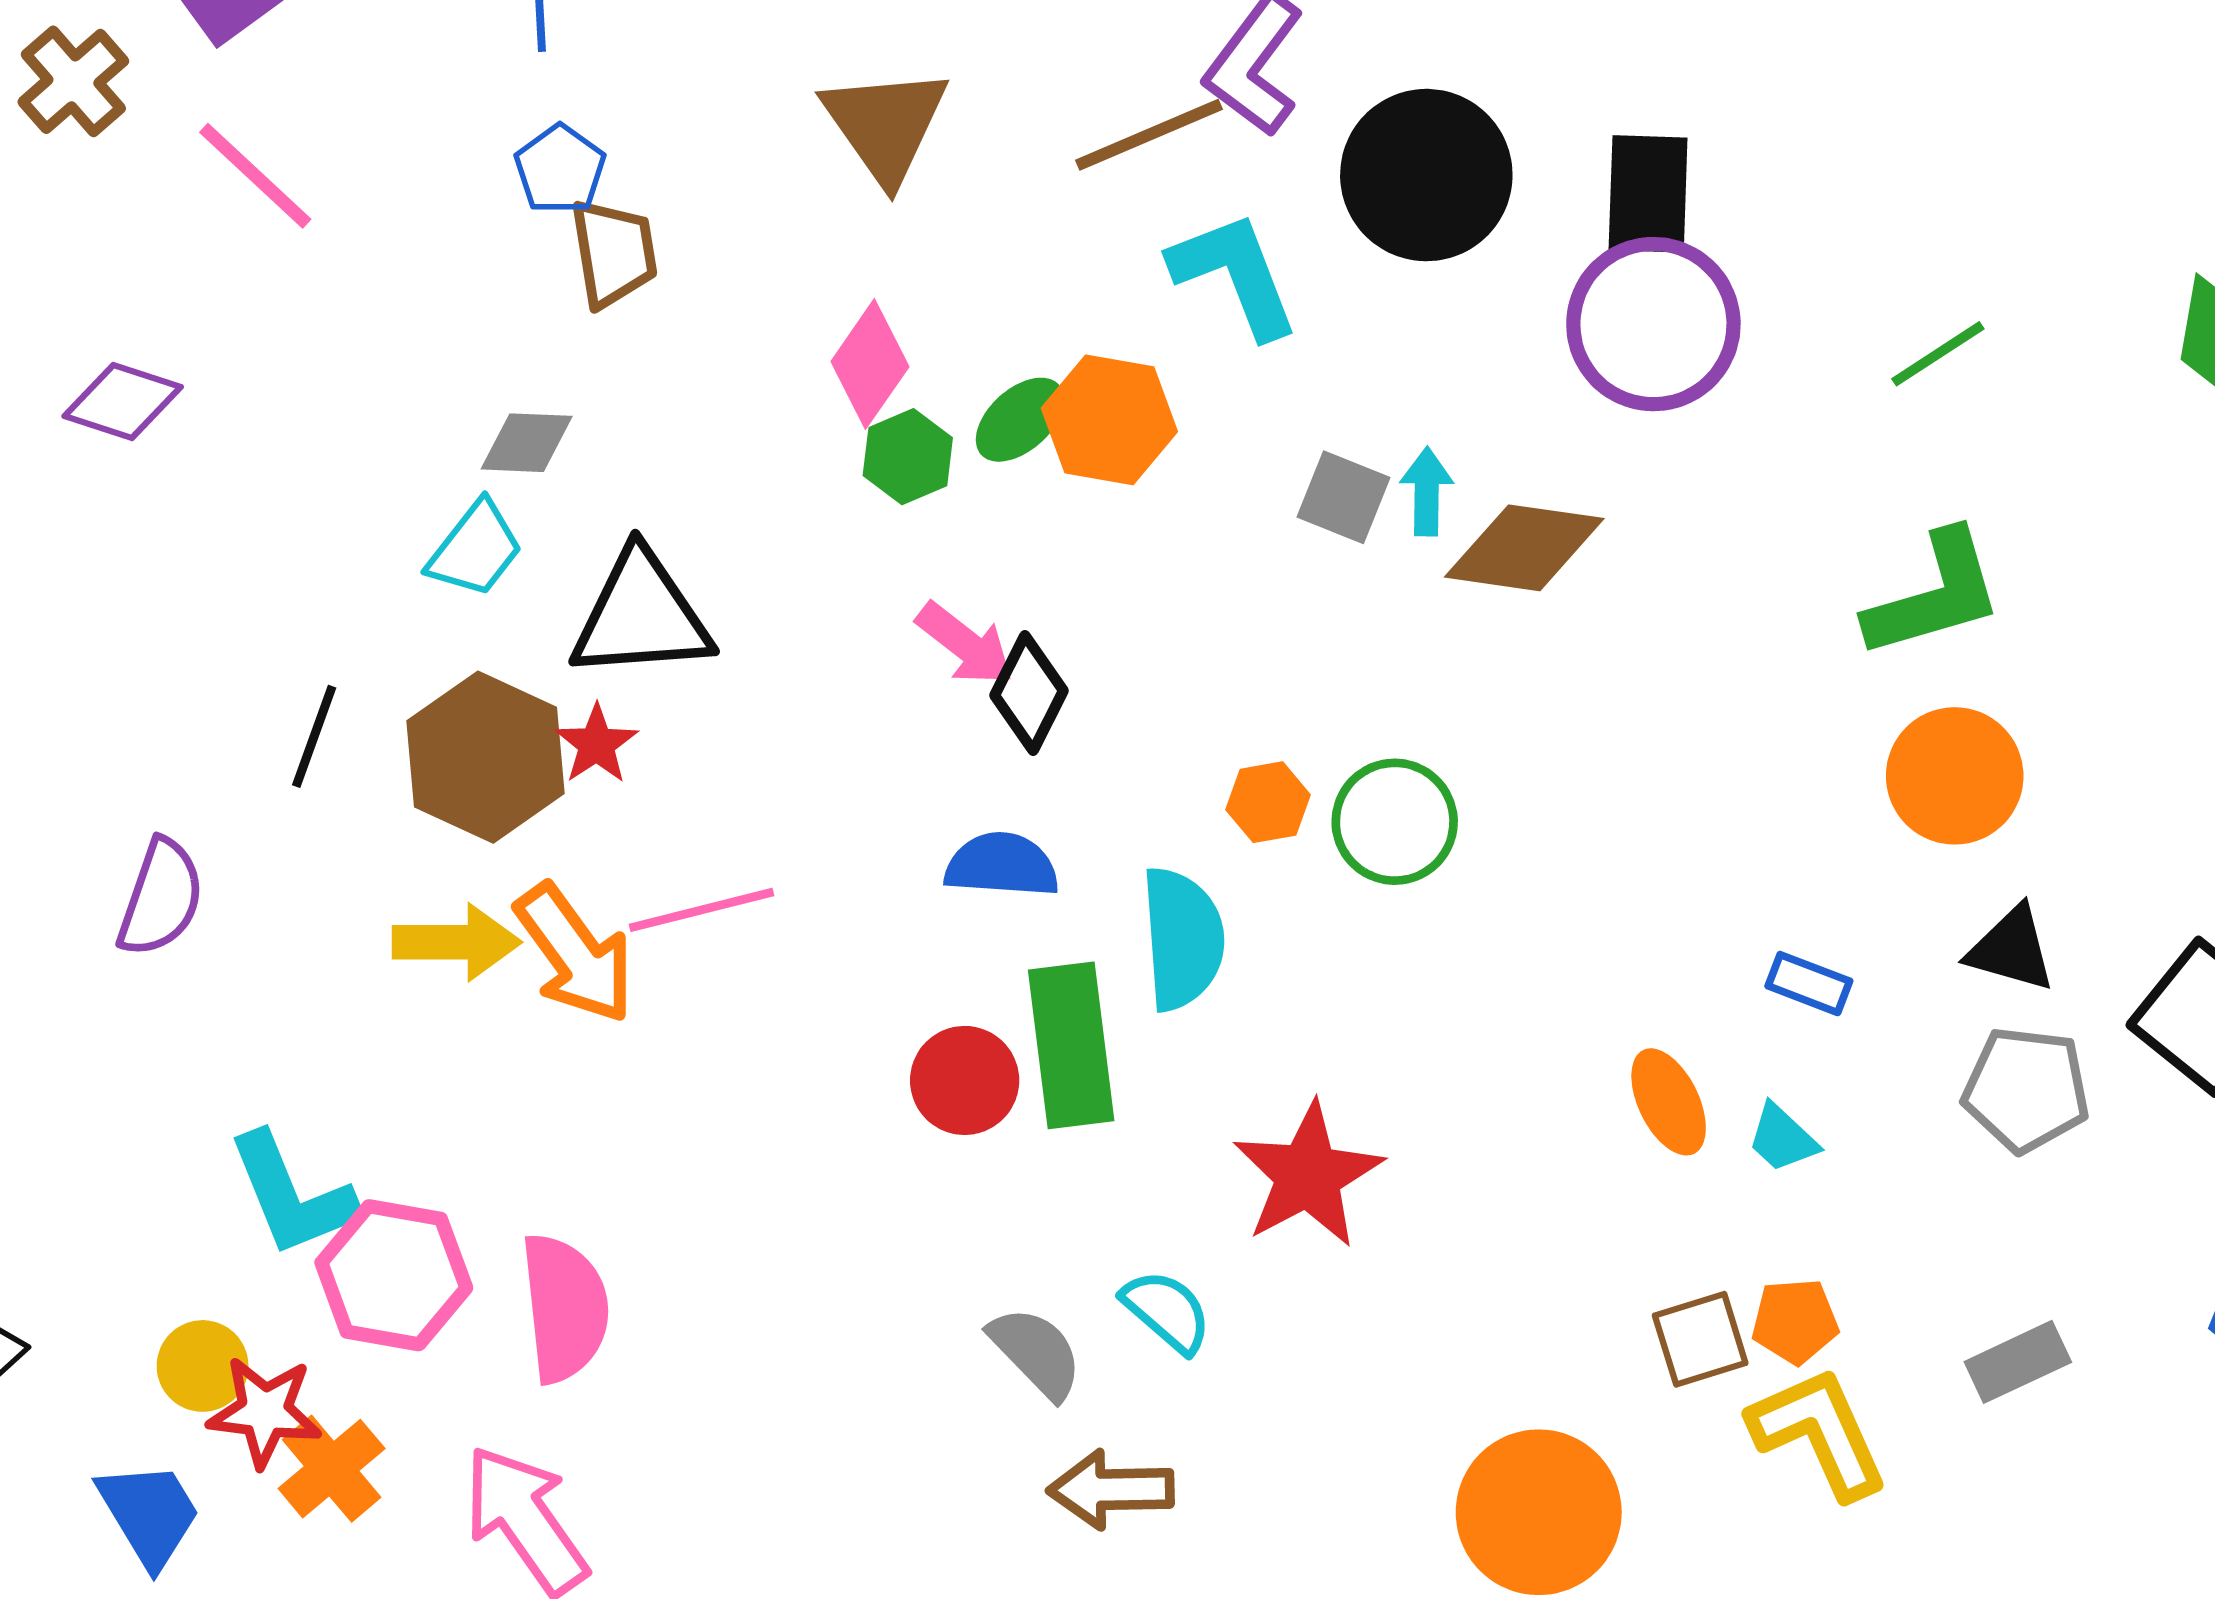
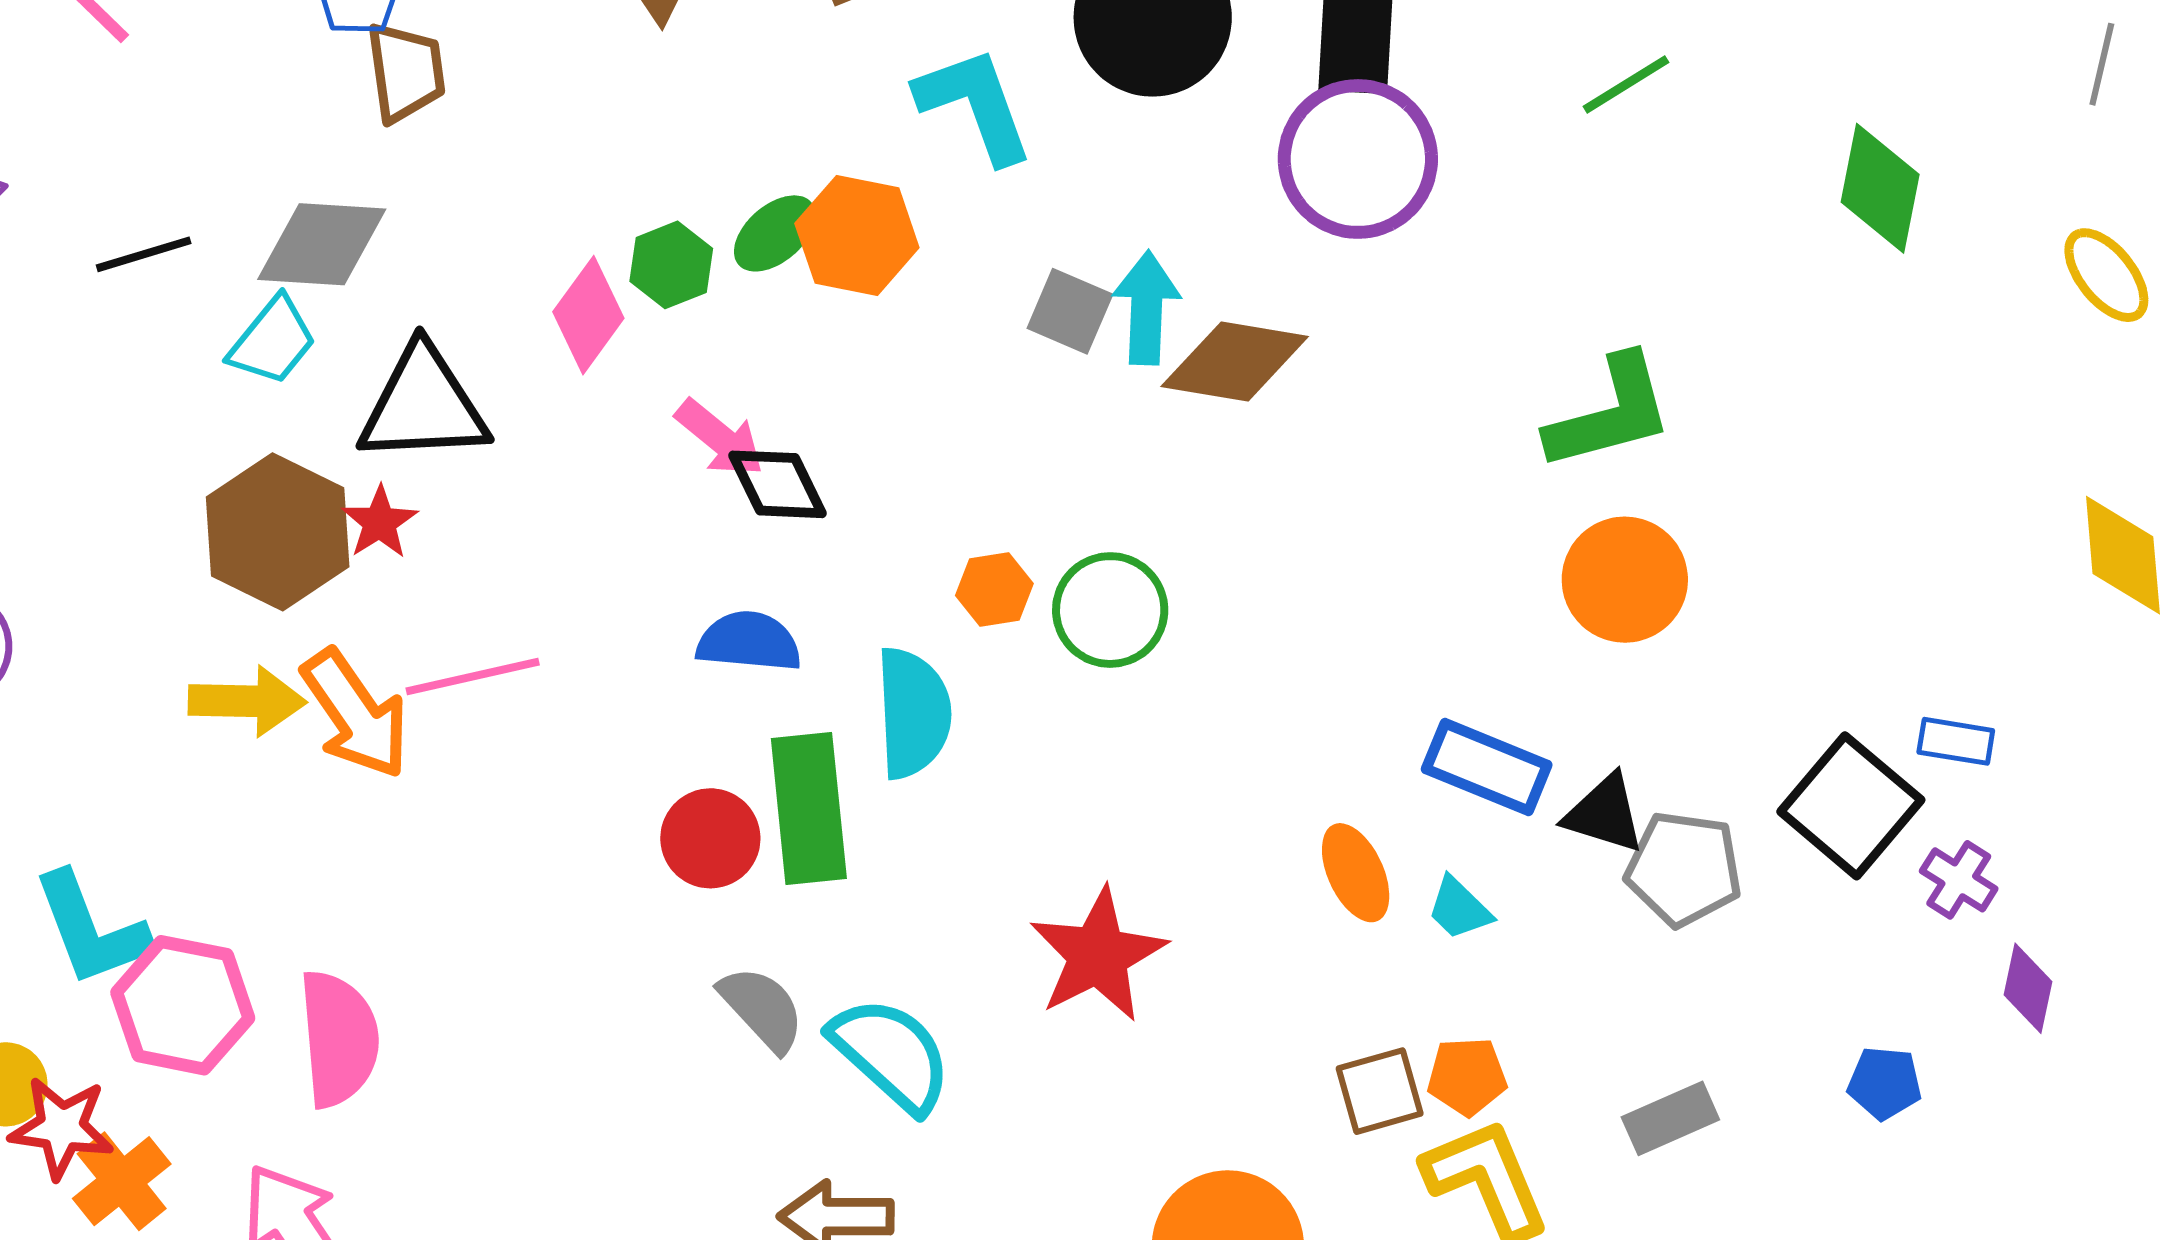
green line: (1938, 354) -> (1626, 84), moved
pink diamond: (870, 364) -> (588, 315), moved
gray diamond: (527, 443) -> (322, 244), size x1.5
cyan arrow: (1427, 492) -> (1146, 308), size x1.4
black diamond: (1029, 693) -> (777, 484), turned -54
black line: (314, 736) -> (144, 254), moved, turned 52
black triangle: (2011, 949) -> (1605, 814), moved
blue rectangle: (1809, 984) -> (1487, 767), size x1.6
red star: (1308, 1175) -> (1098, 955), moved
cyan semicircle: (1167, 1311) -> (891, 1054), size x1.5
gray semicircle: (1036, 1353) -> (762, 1009), moved

